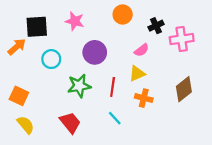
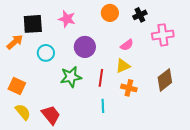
black cross: (156, 26) -> (140, 15), moved
cyan line: (115, 118) -> (103, 106), turned 40
red trapezoid: (70, 123) -> (51, 115), moved

